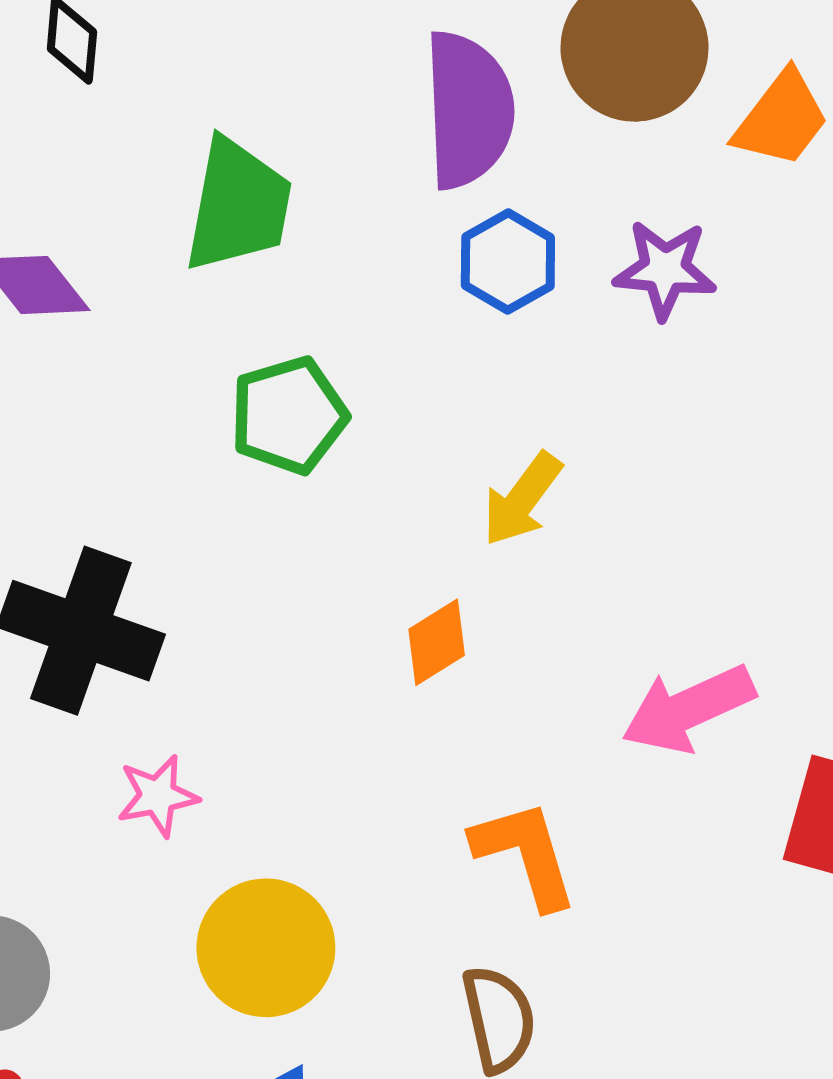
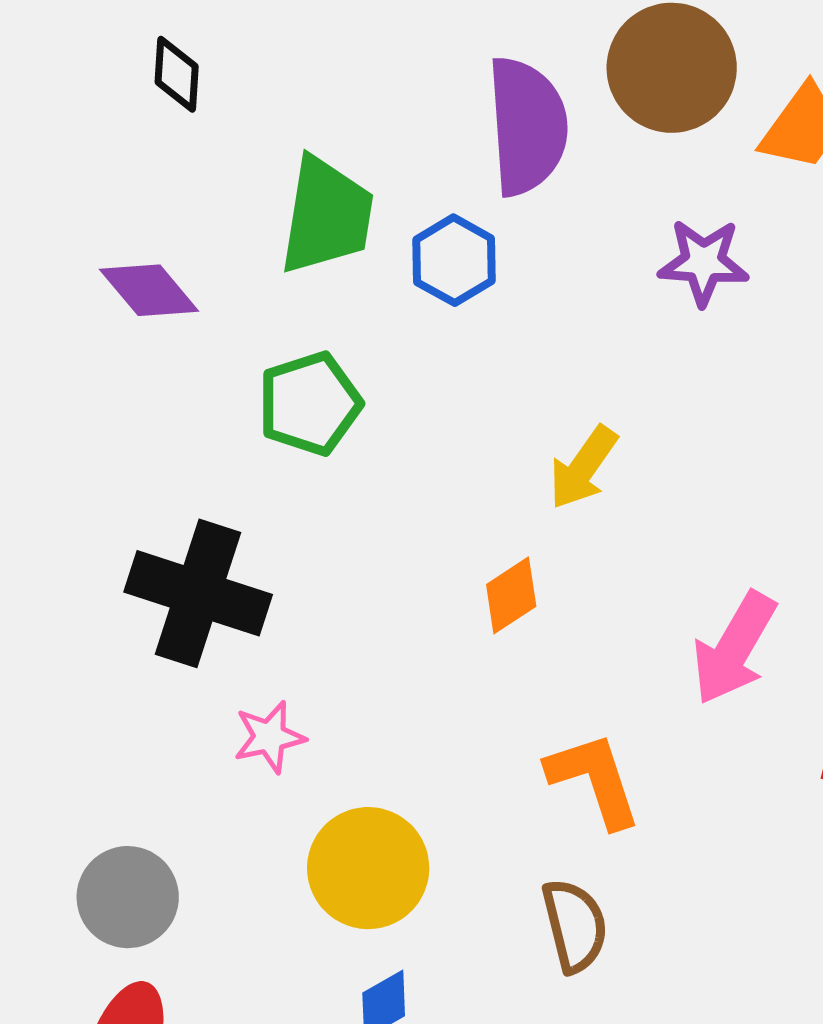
blue hexagon: (508, 262) -> (454, 260), moved
green pentagon: (289, 415) -> (310, 404), moved
pink arrow: (688, 709) -> (734, 648), turned -34

